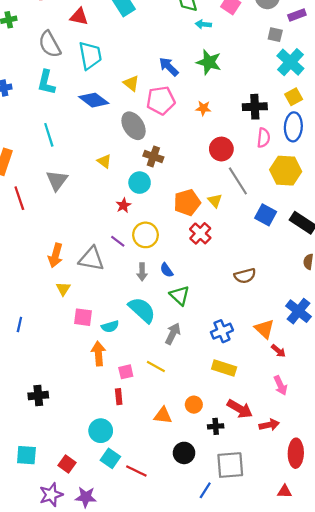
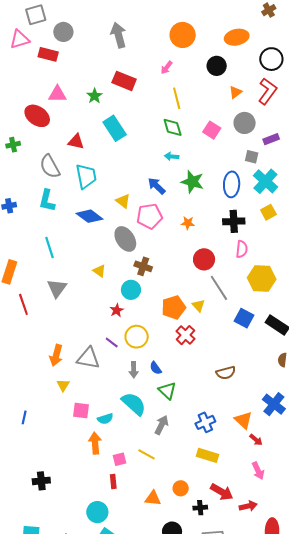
cyan arrow: (203, 24) -> (172, 156), moved
blue ellipse: (293, 127) -> (232, 184), moved

